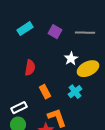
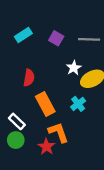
orange rectangle: (45, 92) -> (45, 104), size x1.5
white rectangle: (19, 108) -> (17, 121), turned 70

